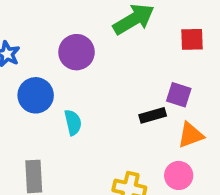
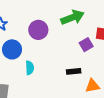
purple square: (179, 95) -> (86, 45), moved, turned 32

